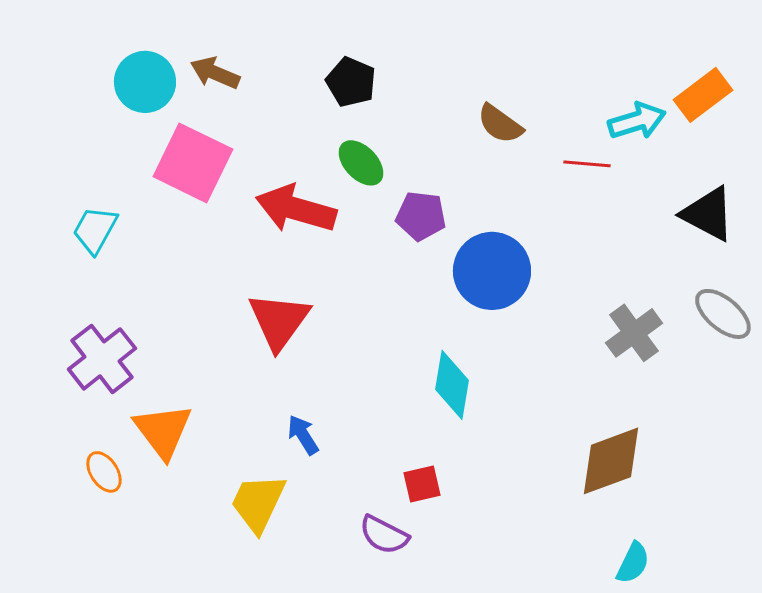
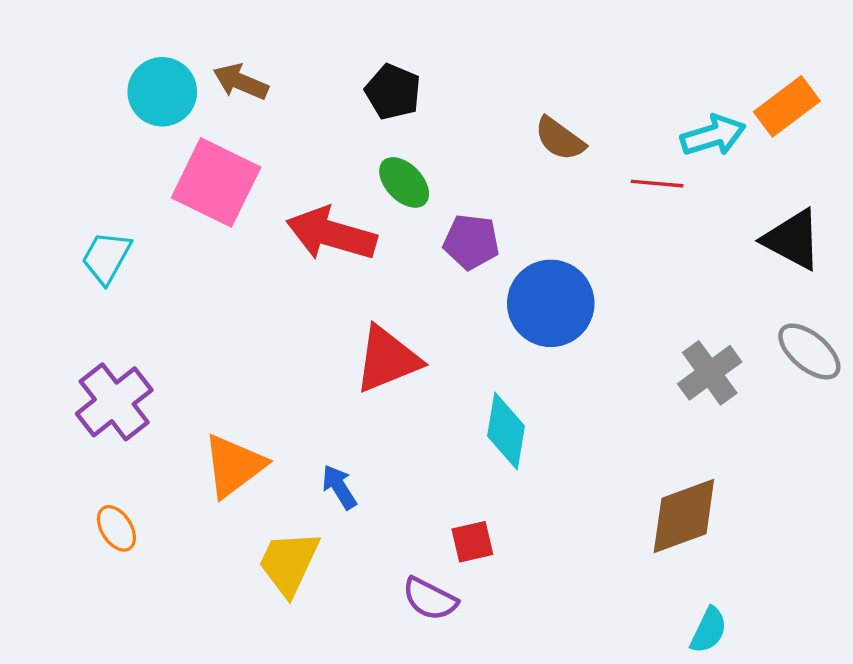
red triangle: (279, 321) -> (387, 359), moved, turned 32
orange triangle: (163, 431) -> (234, 466), moved, turned 30

